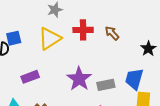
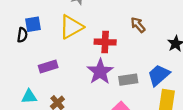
red cross: (83, 30) -> (105, 42), moved
blue trapezoid: (134, 79) -> (159, 75), turned 30

